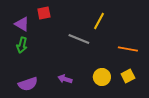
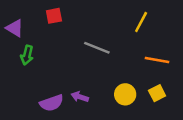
yellow line: (99, 21) -> (141, 22), moved
purple triangle: (22, 24) -> (15, 28), moved
purple semicircle: (28, 84) -> (52, 103), moved

